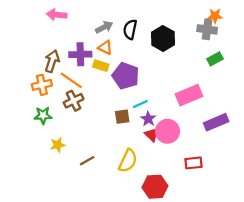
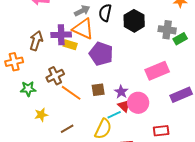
gray cross: (207, 29) -> (167, 30), moved
orange triangle: (105, 48) -> (83, 29), size x1.6
yellow rectangle: (101, 66) -> (70, 45), moved
orange line: (71, 80) -> (71, 93), moved
orange cross: (42, 85) -> (14, 62), moved
cyan line: (140, 104) -> (114, 115), moved

